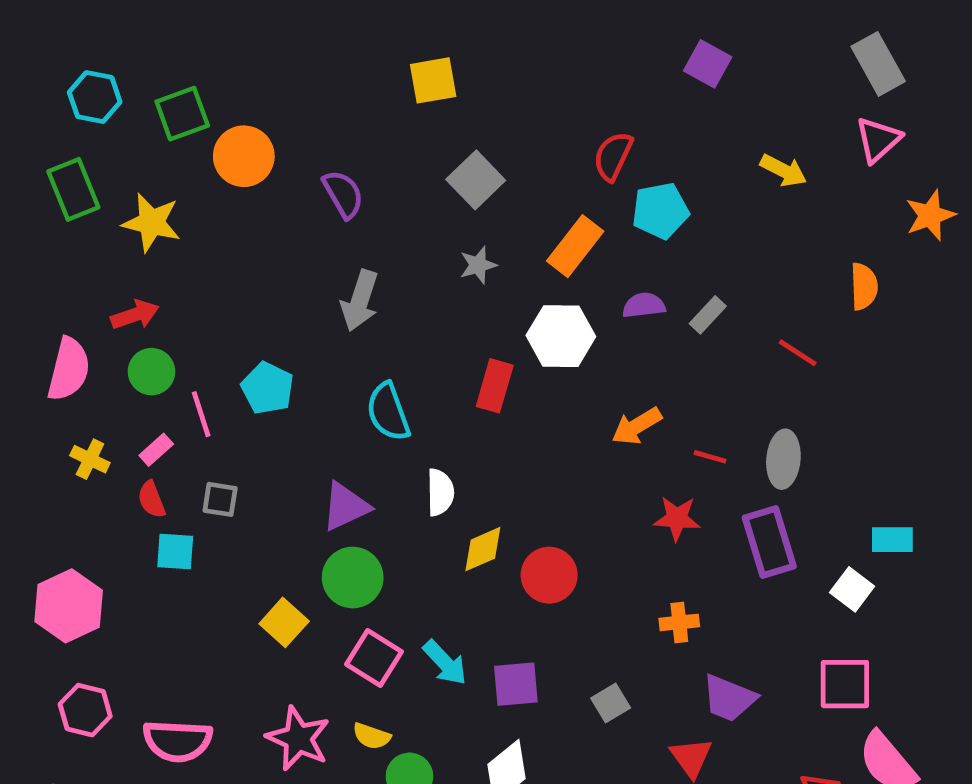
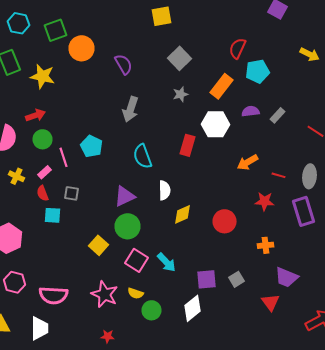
red circle: (549, 575) -> (224, 221), moved
purple square: (516, 684) -> (206, 279), moved

